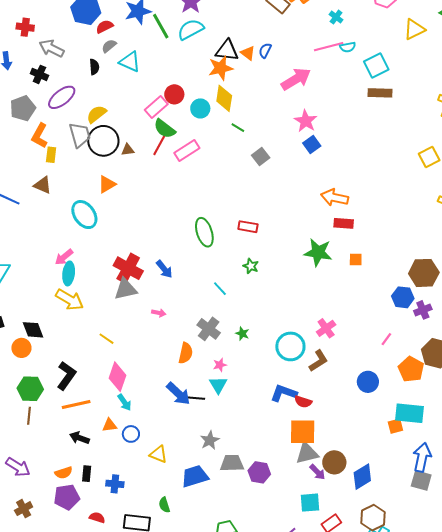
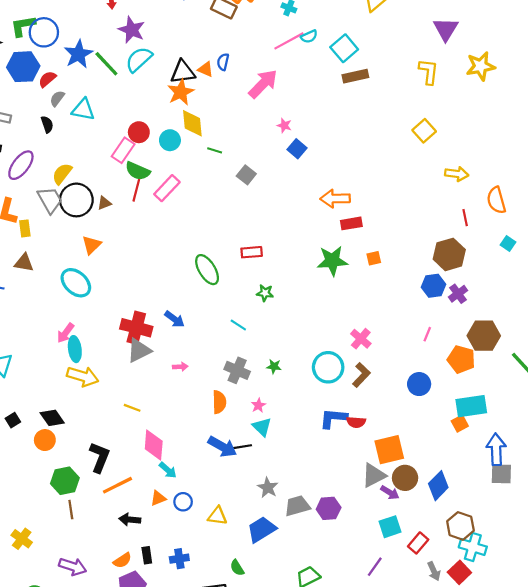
pink star: (306, 121) -> (284, 125), size x0.6
orange square: (303, 432) -> (389, 450), moved

